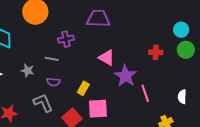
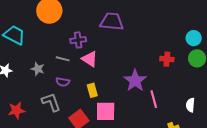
pink triangle: (107, 58) -> (90, 59), moved
yellow rectangle: (83, 88) -> (92, 90), turned -48

